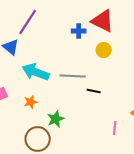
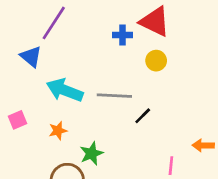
black line: (94, 91) -> (143, 116), turned -56

